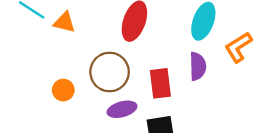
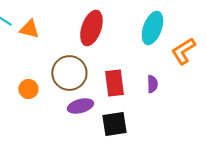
purple semicircle: (198, 66) -> (152, 84), moved, size x0.7

